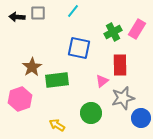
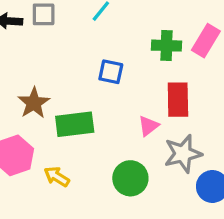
green cross: (113, 32) -> (167, 46), turned 30
blue square: (79, 48) -> (111, 72), size x0.7
yellow arrow: (57, 125) -> (57, 177), moved

